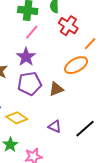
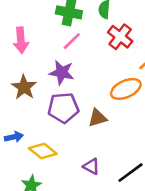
purple star: (26, 57) -> (62, 73), turned -30

